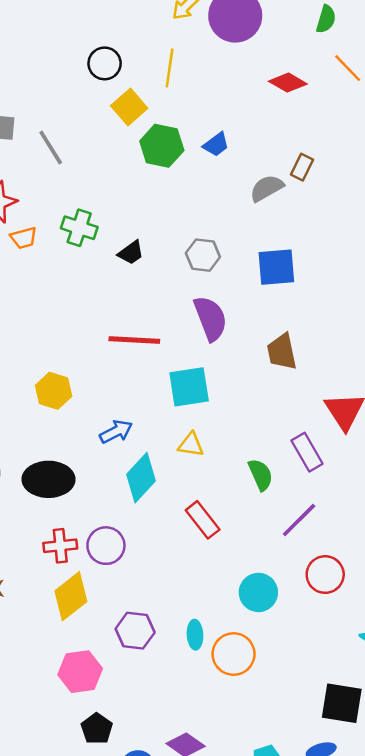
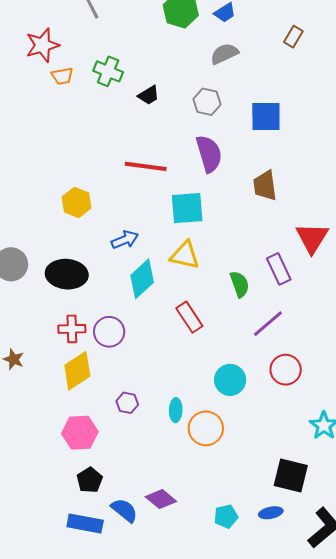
gray semicircle: (267, 188) -> (224, 54), moved
yellow triangle: (191, 445) -> (185, 255), size x1.4
purple hexagon: (135, 631) -> (127, 403), size x0.7

